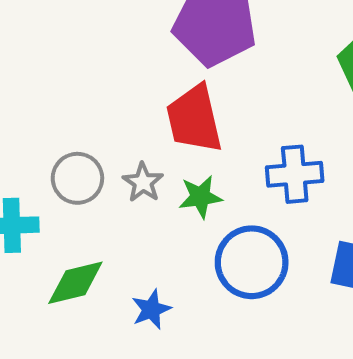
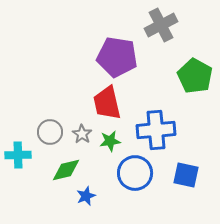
blue cross: (295, 174) -> (156, 130), size x1.4
green diamond: (75, 283) -> (66, 170), moved

